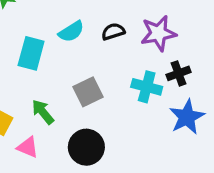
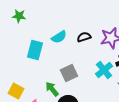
cyan cross: (147, 87) -> (104, 70), turned 36
green arrow: (43, 112) -> (52, 89), moved

